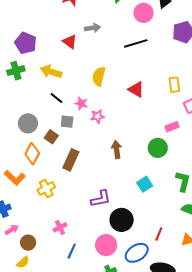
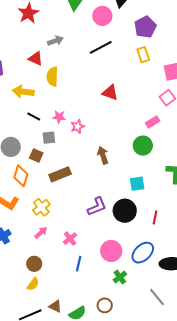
yellow semicircle: (99, 76) -> (52, 76), moved
yellow rectangle: (174, 85) -> (143, 55), moved
brown rectangle: (71, 160) -> (60, 174), turned 55
cyan square: (145, 184) -> (137, 184), turned 35
black circle: (122, 220) -> (125, 211), moved
pink cross: (60, 227) -> (70, 239), moved
pink arrow: (12, 230) -> (41, 233), moved
red line: (159, 234) -> (155, 218), moved

